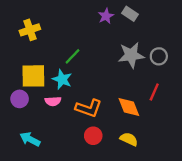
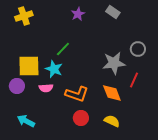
purple star: (106, 16) -> (78, 14), moved
yellow cross: (30, 30) -> (24, 16), moved
gray star: (131, 55) -> (114, 63), moved

